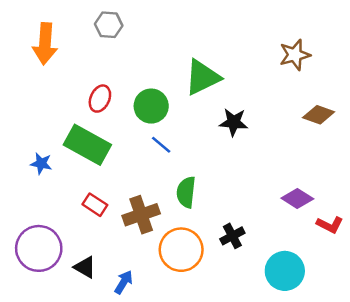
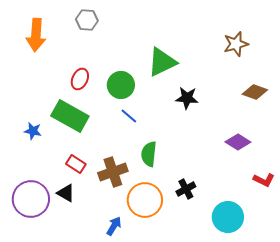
purple diamond: (297, 198) -> (238, 142), moved
black triangle: (85, 267) -> (66, 193), moved
blue arrow: (124, 282) -> (114, 226), moved

